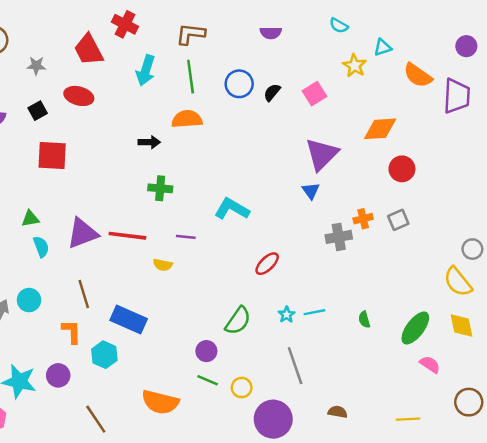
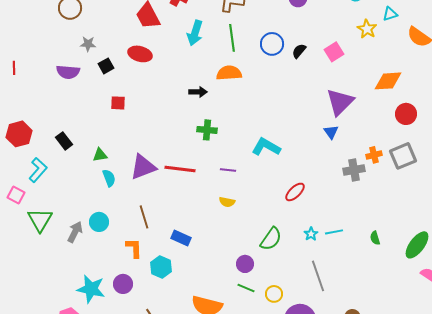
gray star: (36, 66) -> (88, 44), moved
red square: (52, 155) -> (118, 103), size x0.6
gray square: (398, 220) -> (403, 156), size x1.5
yellow semicircle: (163, 265) -> (227, 202), moved
blue rectangle: (129, 319) -> (181, 238), size x0.7

